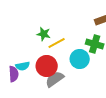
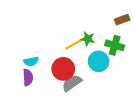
green star: (44, 34) -> (88, 39), moved
cyan semicircle: (23, 66) -> (31, 61), moved

